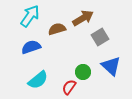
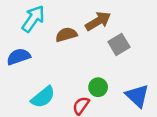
blue semicircle: (31, 47) -> (19, 57), moved
blue triangle: (111, 66) -> (137, 96), moved

